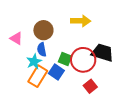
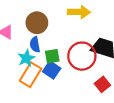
green square: (65, 59) -> (52, 56), moved, turned -32
red square: (90, 86) -> (102, 84), moved

